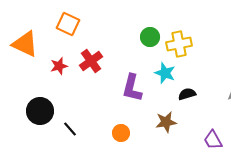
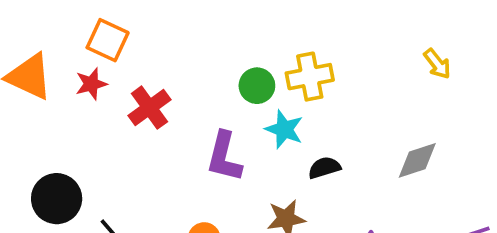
green circle: (150, 37) -> (257, 86), moved
red star: (59, 66) -> (91, 84), moved

